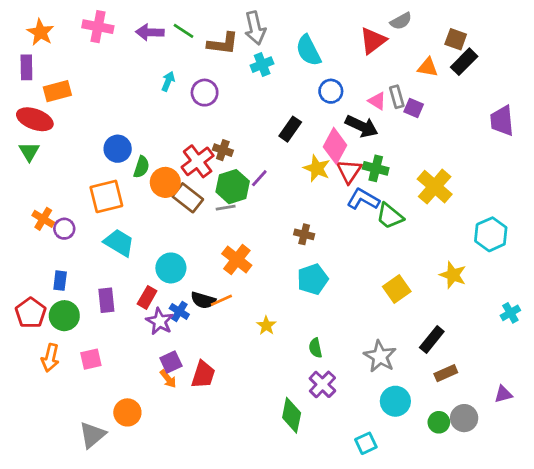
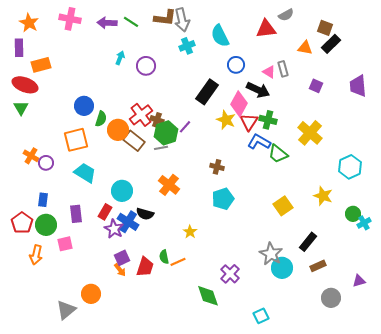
red triangle: (373, 41) -> (266, 29), turned 30
brown L-shape: (223, 43) -> (165, 18), moved
purple square: (414, 108) -> (316, 86), moved
black rectangle: (290, 129) -> (207, 92), size x1.4
brown cross: (223, 150) -> (157, 120), moved
orange line: (221, 300) -> (178, 262), moved
blue cross: (179, 311) -> (128, 222), size x1.5
green semicircle: (315, 348) -> (164, 257), moved
pink square: (91, 359) -> (65, 244), moved
cyan circle: (395, 401) -> (282, 268), moved
green diamond: (292, 415) -> (208, 296), turned -30
green circle: (439, 422) -> (353, 214), moved

